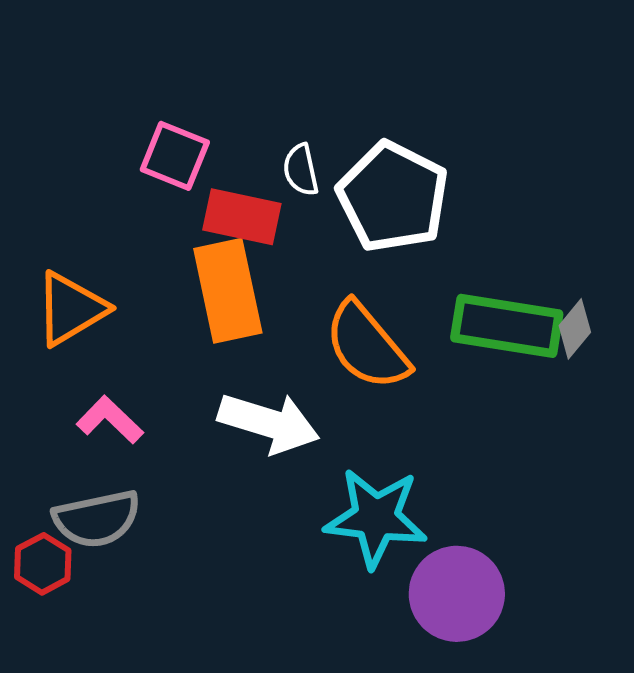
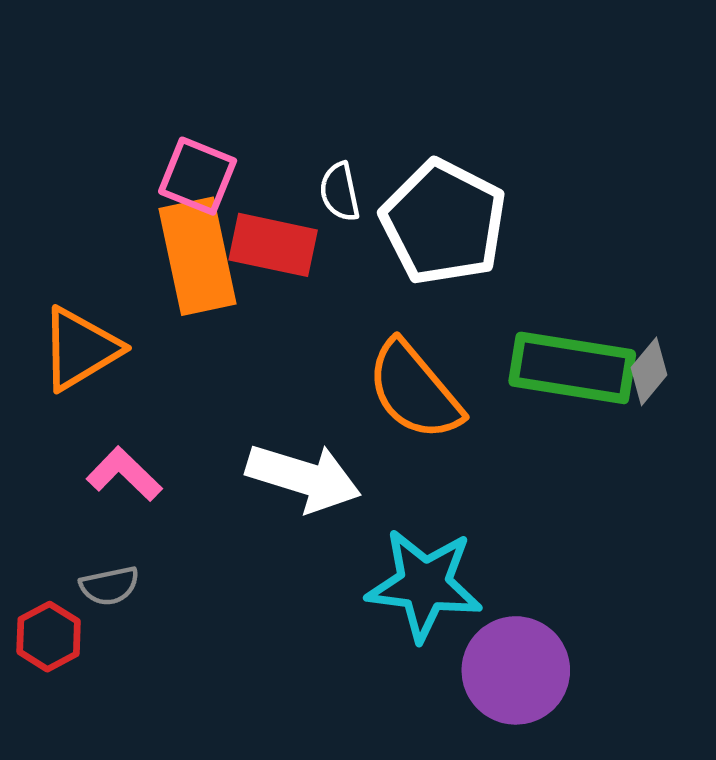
orange rectangle: (228, 291) -> (198, 256), moved
gray semicircle: (97, 519) -> (109, 586), size x0.6

